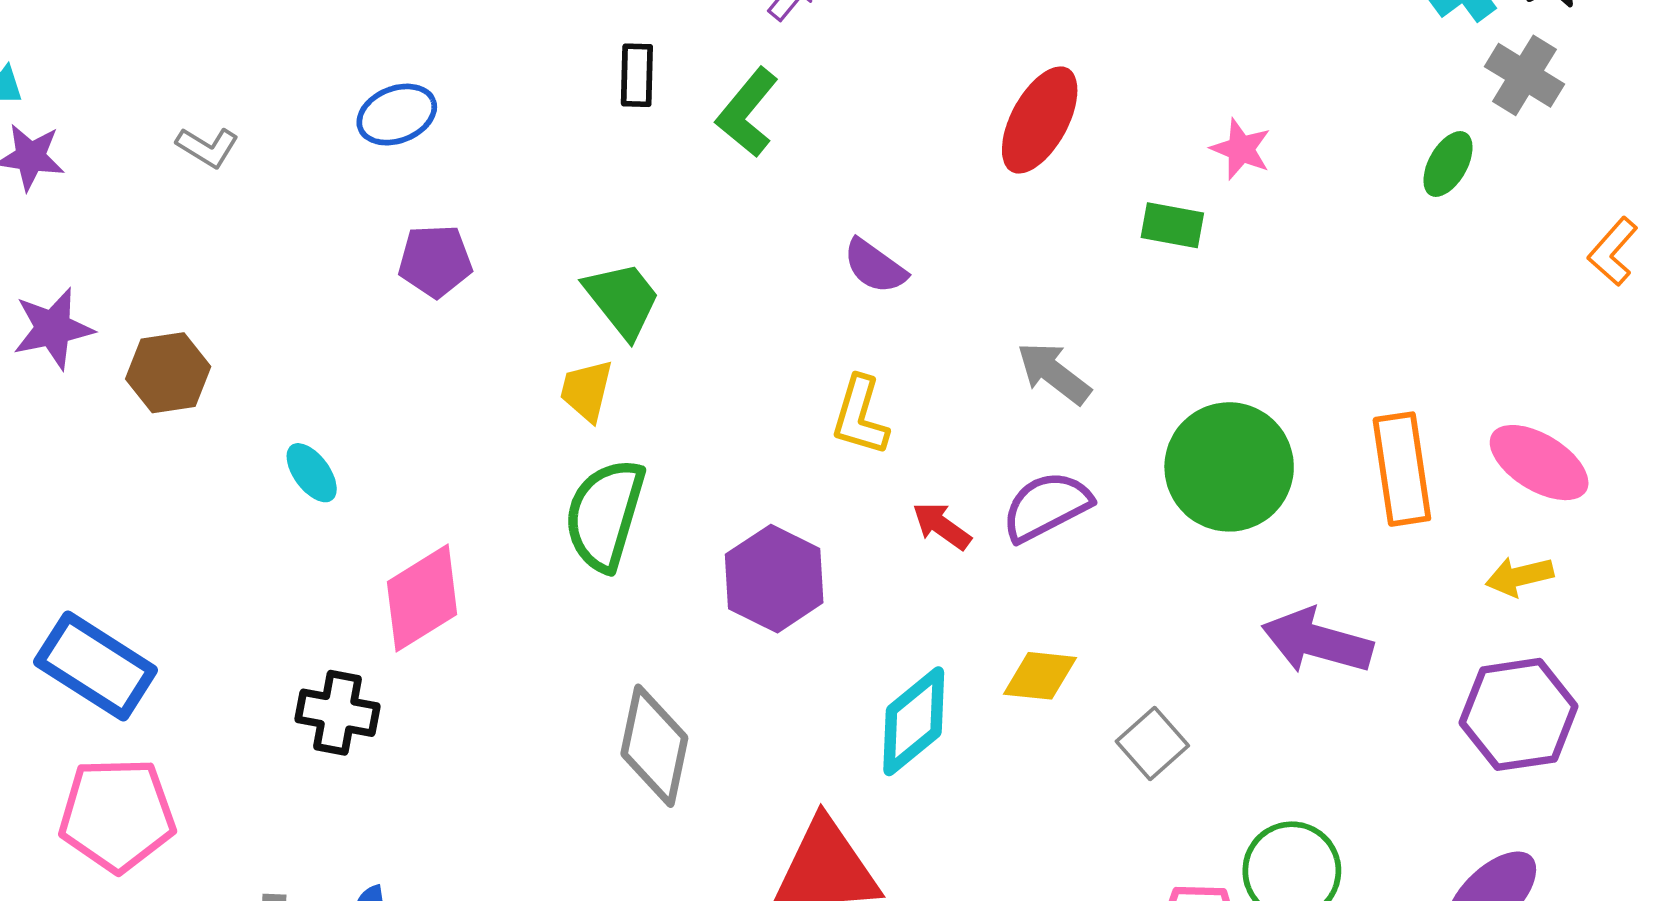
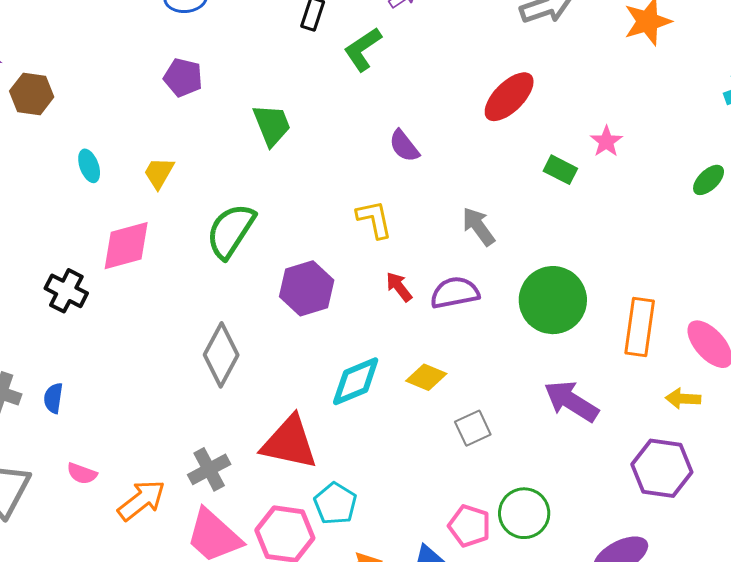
yellow trapezoid: (586, 391) -> (159, 173), moved
yellow L-shape: (860, 416) -> (374, 219), turned 135

